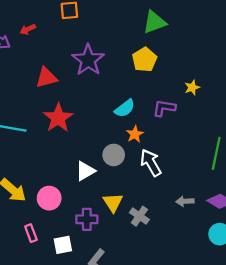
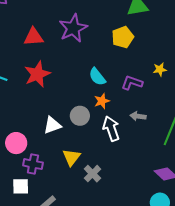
cyan semicircle: (125, 108) -> (97, 77), turned 78
gray arrow: (185, 201) -> (138, 116), moved
purple cross: (87, 219) -> (33, 164), moved

